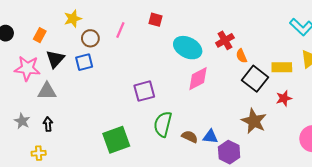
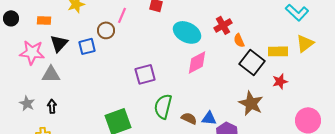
orange rectangle: (40, 35) -> (44, 20), turned 64
brown circle: (90, 38) -> (106, 30), moved

